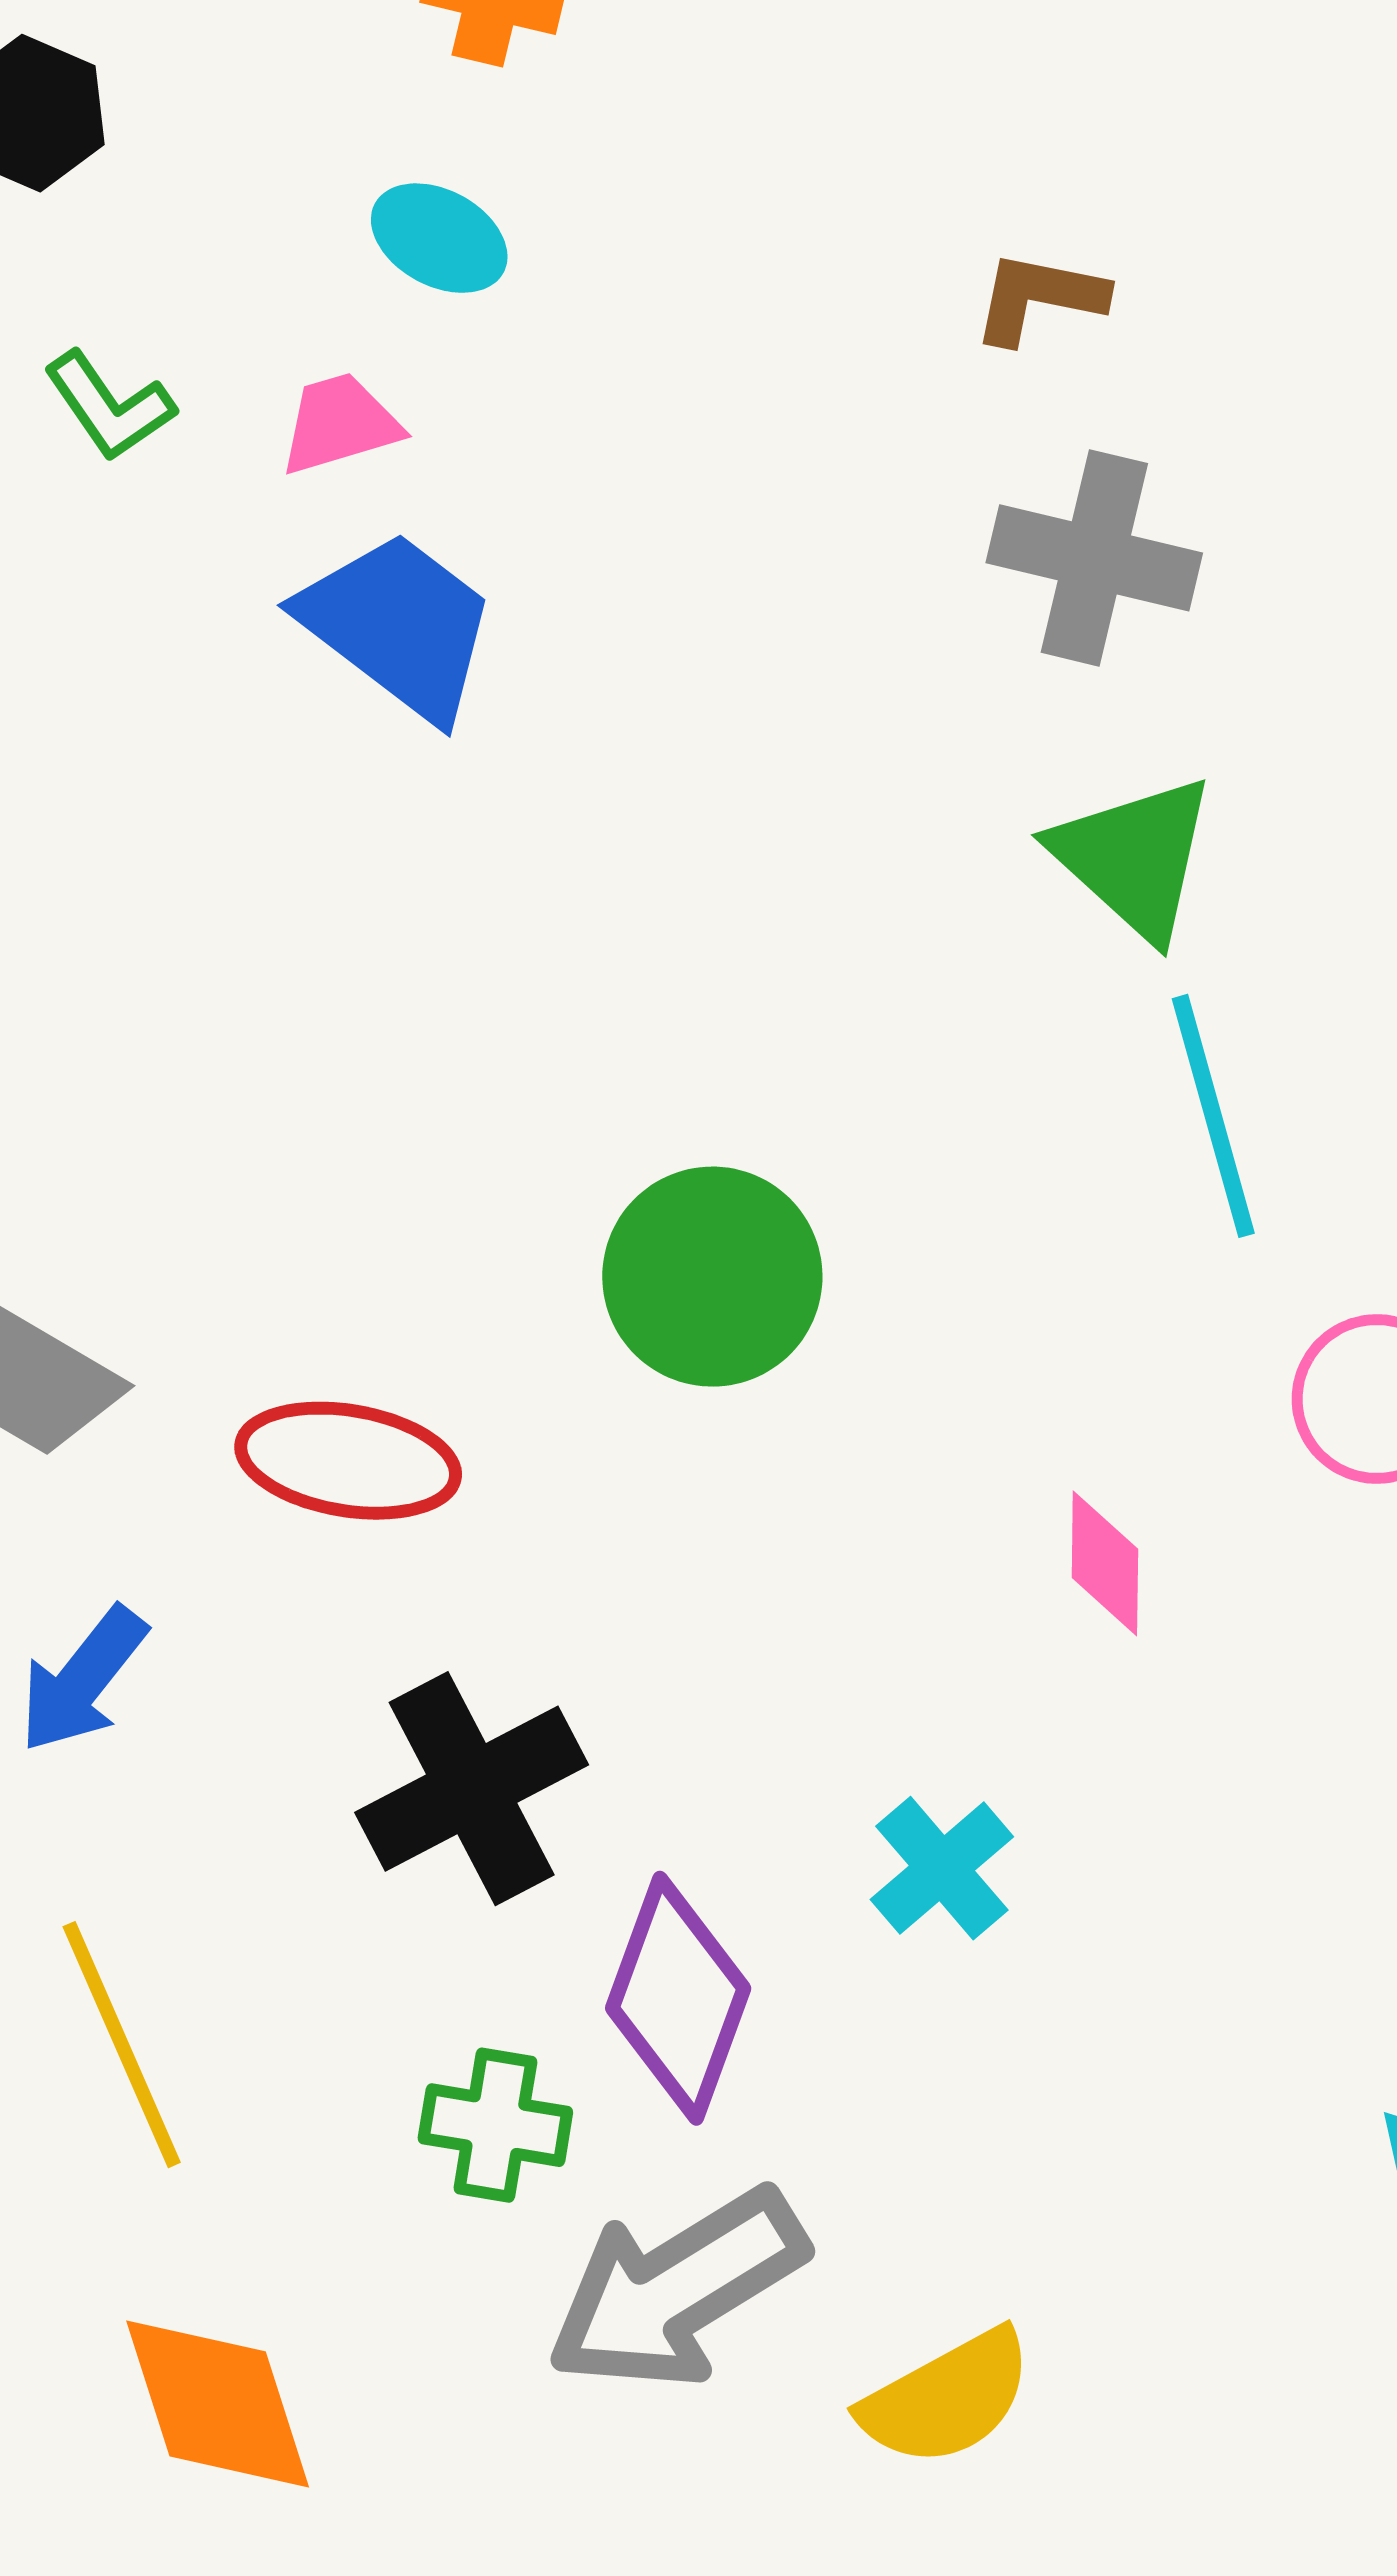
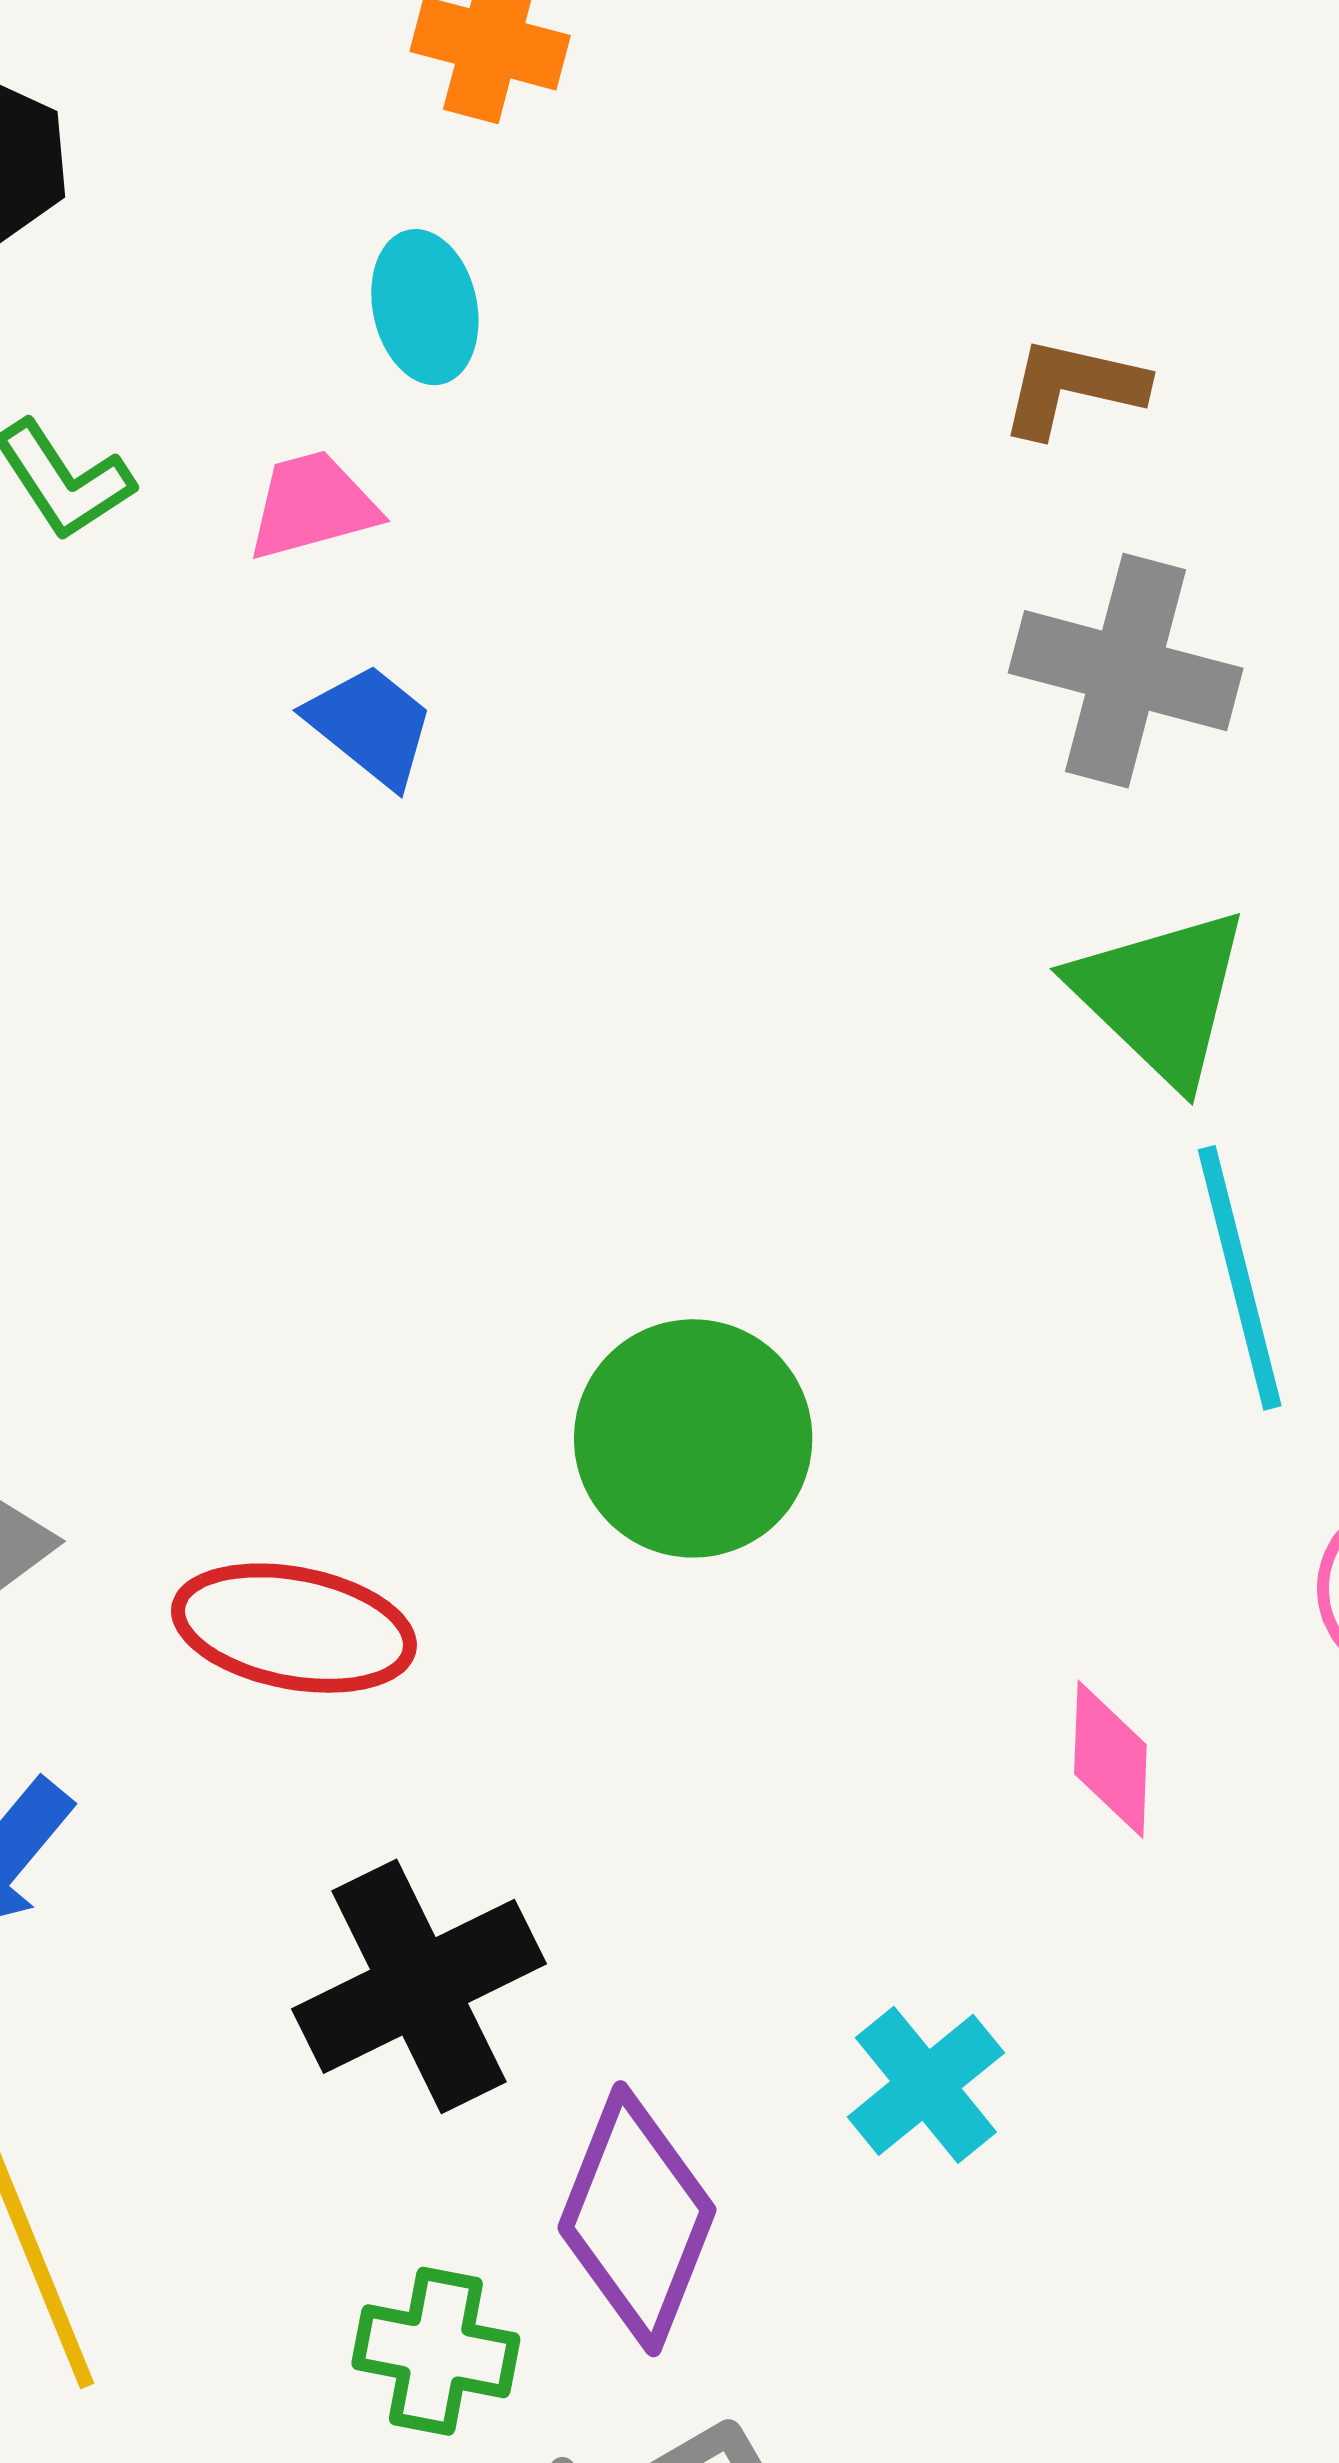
cyan ellipse: (439, 238) -> (425, 307), turned 48
blue trapezoid: (398, 625) -> (371, 725), size x0.6

